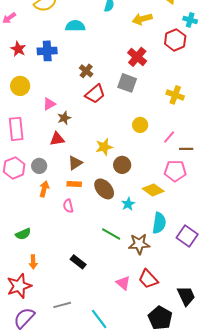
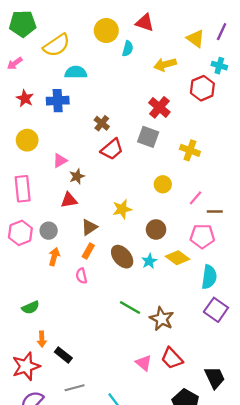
cyan semicircle: (75, 26) -> (76, 72), moved
yellow cross: (175, 95) -> (190, 150), moved
brown circle: (122, 165) -> (156, 229), moved
orange rectangle: (74, 184) -> (88, 251), turned -64
cyan star: (128, 204) -> (149, 261), moved
cyan semicircle: (159, 223) -> (209, 277), moved
brown star: (139, 244) -> (162, 319), turned 30
black rectangle: (78, 262) -> (63, 355), moved

